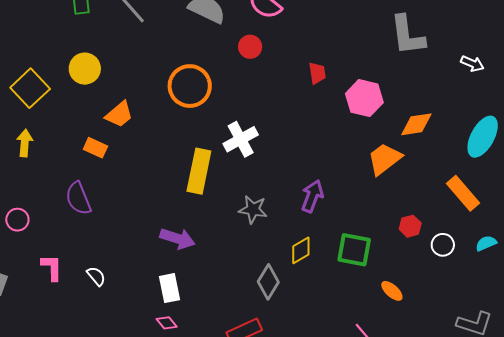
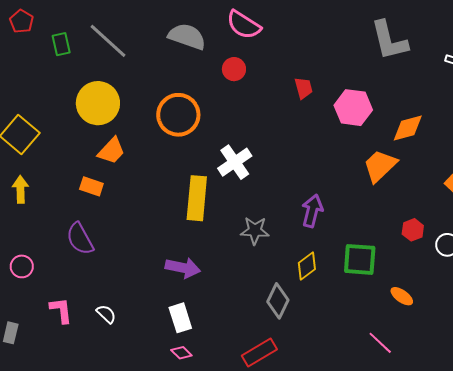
yellow circle: (85, 69) -> (98, 103), moved, size x1.4

